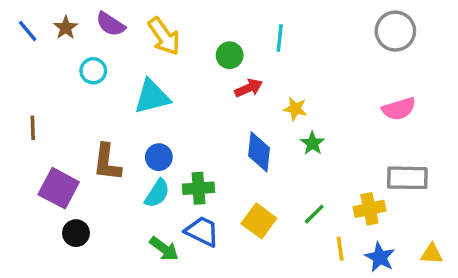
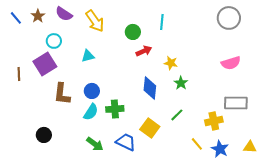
cyan triangle: (152, 97) -> (88, 56), size x0.6
purple square: (59, 188) -> (45, 64), moved, turned 30
green line: (314, 214) -> (177, 115), moved
blue trapezoid: (202, 231) -> (126, 142), moved
yellow line: (340, 249) -> (197, 144), turned -32

